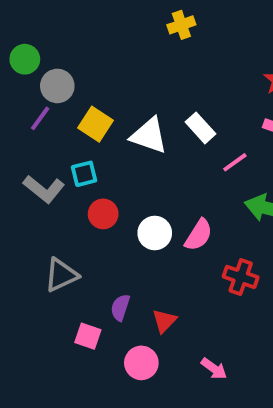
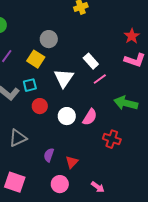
gray circle: (57, 86) -> (49, 39), moved
white triangle: (149, 136) -> (64, 78), moved, turned 45
pink line: (235, 162) -> (100, 79), moved
pink square: (88, 336) -> (15, 182), moved, size x1.5

